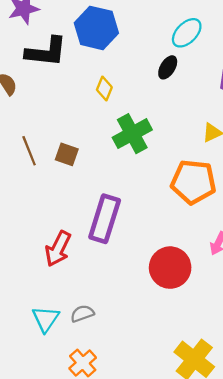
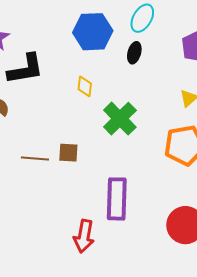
blue hexagon: (96, 28) -> (93, 32), moved
brown line: (29, 151) -> (35, 159), turned -48

